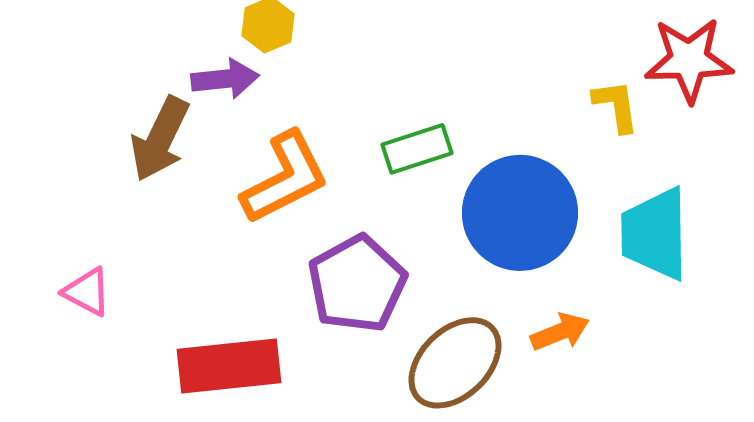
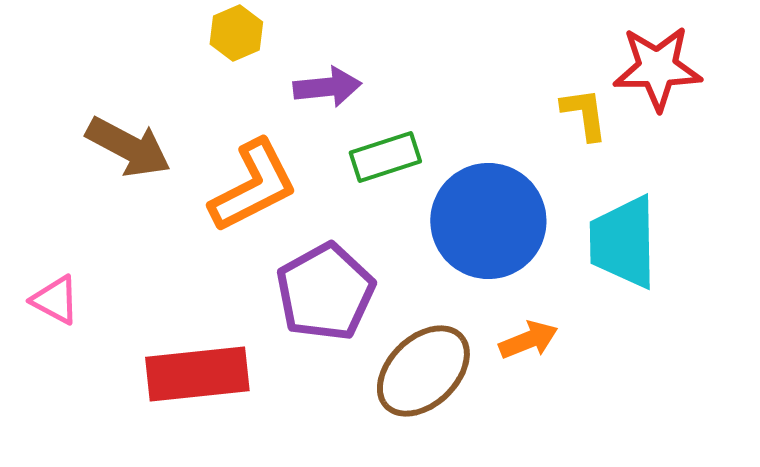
purple arrow: (225, 79) -> (327, 87), moved
brown arrow: (160, 139) -> (128, 147), turned -88

